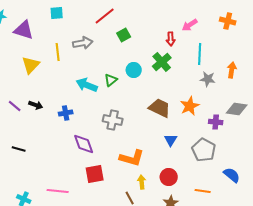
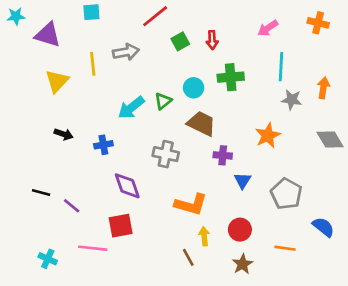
red arrow: (171, 39) -> (212, 40), moved
green cross: (162, 62) -> (231, 77), turned 36
cyan arrow: (87, 85) -> (131, 108), turned -60
purple line: (15, 106) -> (72, 206), moved
brown trapezoid: (160, 108) -> (201, 124), moved
gray diamond: (237, 109) -> (330, 139), turned 50
purple cross: (216, 122) -> (223, 155), moved
red square: (95, 174) -> (121, 226), moved

